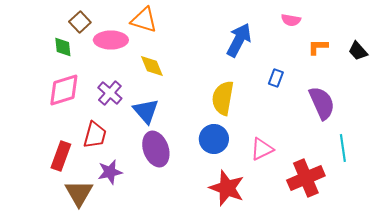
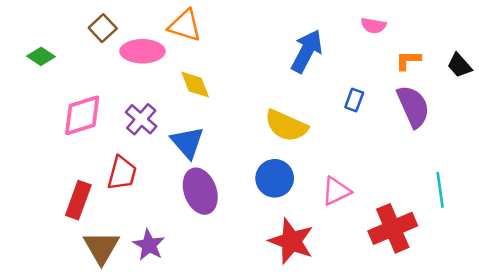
green diamond: (63, 47) -> (41, 56), moved, turned -50
yellow semicircle: (223, 98) -> (286, 126), turned -76
purple semicircle: (322, 103) -> (413, 106), moved
purple star: (110, 172) -> (149, 245), moved, turned -30

